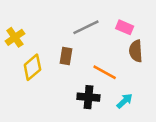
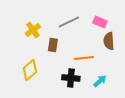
yellow cross: (15, 37) -> (33, 30), moved
yellow diamond: (32, 67) -> (30, 70), moved
orange line: (105, 72) -> (84, 58), turned -36

